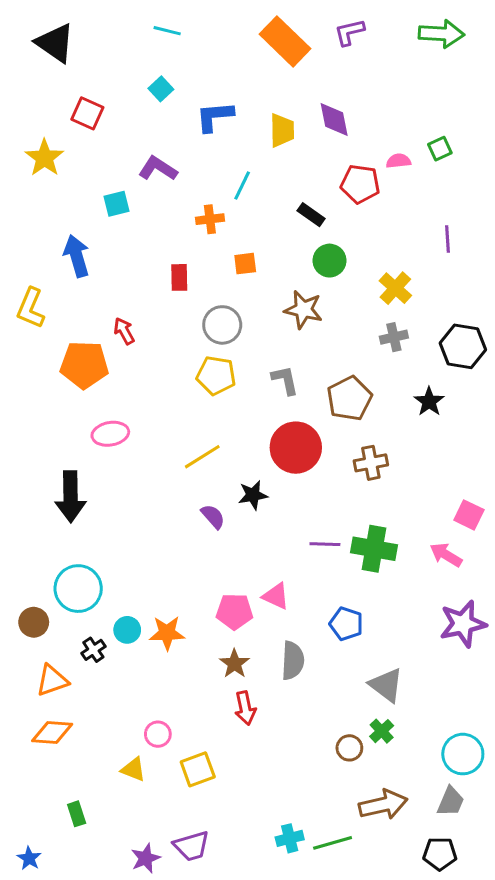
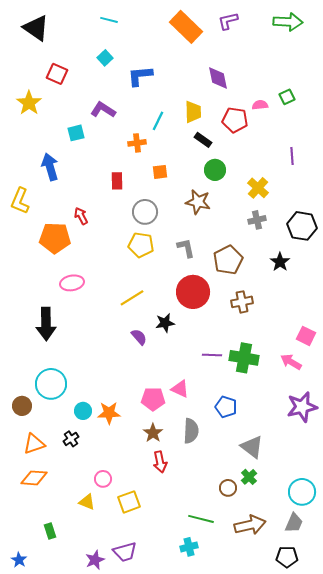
yellow trapezoid: (282, 130) -> (193, 112), moved
black cross: (93, 650) -> (71, 439), moved
green line: (333, 843) -> (201, 519), moved, turned 30

